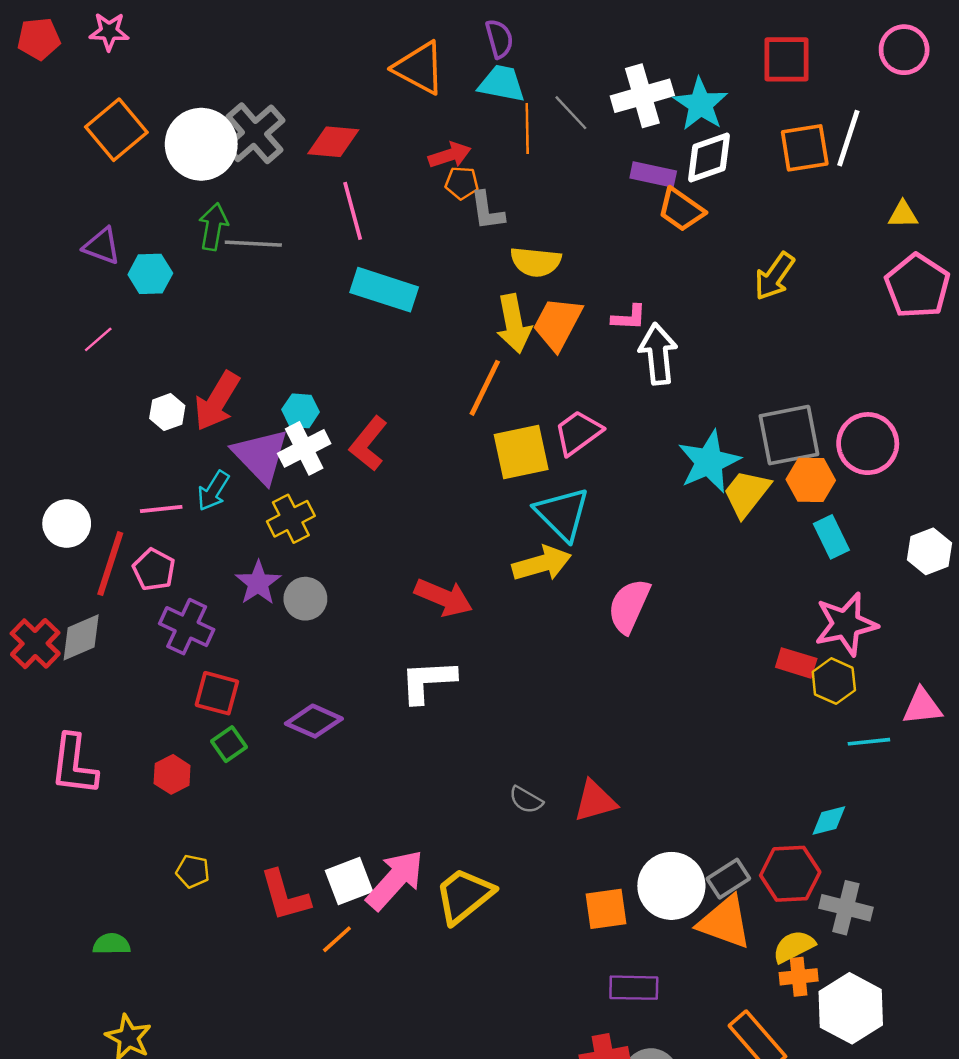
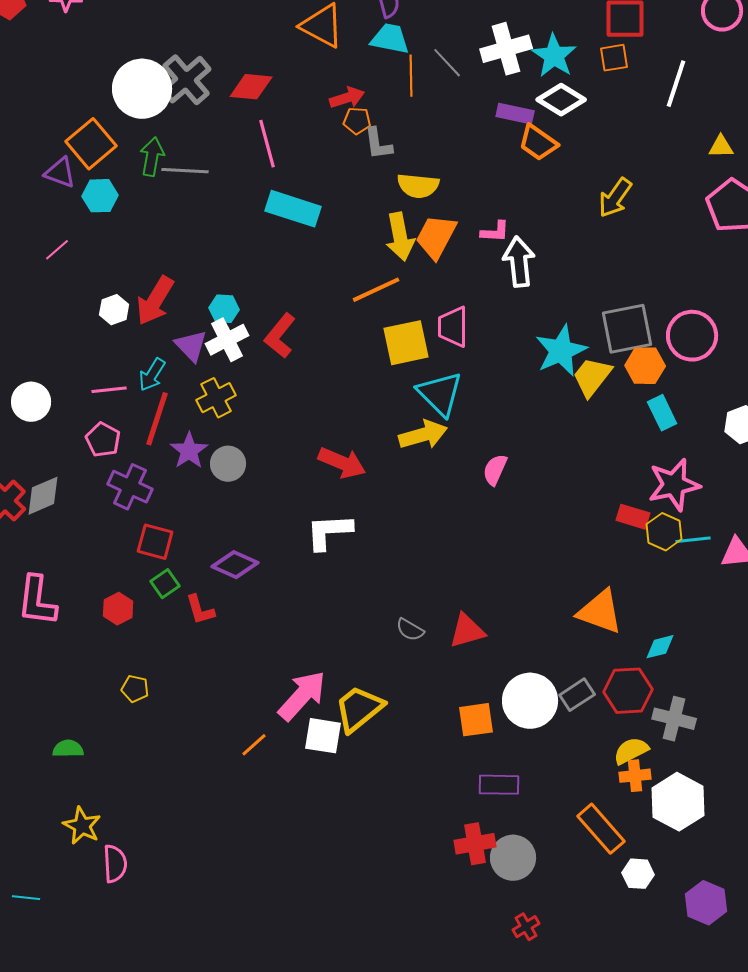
orange square: (116, 130) -> (91, 144), moved
orange square: (805, 148) -> (614, 58), moved, size x0.7
white diamond: (709, 158) -> (561, 100), turned 51
orange line: (485, 388) -> (376, 290), turned 39
pink trapezoid: (578, 433) -> (453, 327), turned -54
purple triangle: (261, 456) -> (191, 346), size x0.7
red line: (110, 564) -> (157, 419), moved
pink semicircle: (629, 606) -> (495, 470), size x0.7
cyan line: (869, 742) -> (693, 540), moved
white square: (349, 881) -> (323, 736), moved, turned 30
red L-shape: (285, 896) -> (200, 610), moved, size x0.7
orange triangle: (725, 922) -> (600, 612), moved

